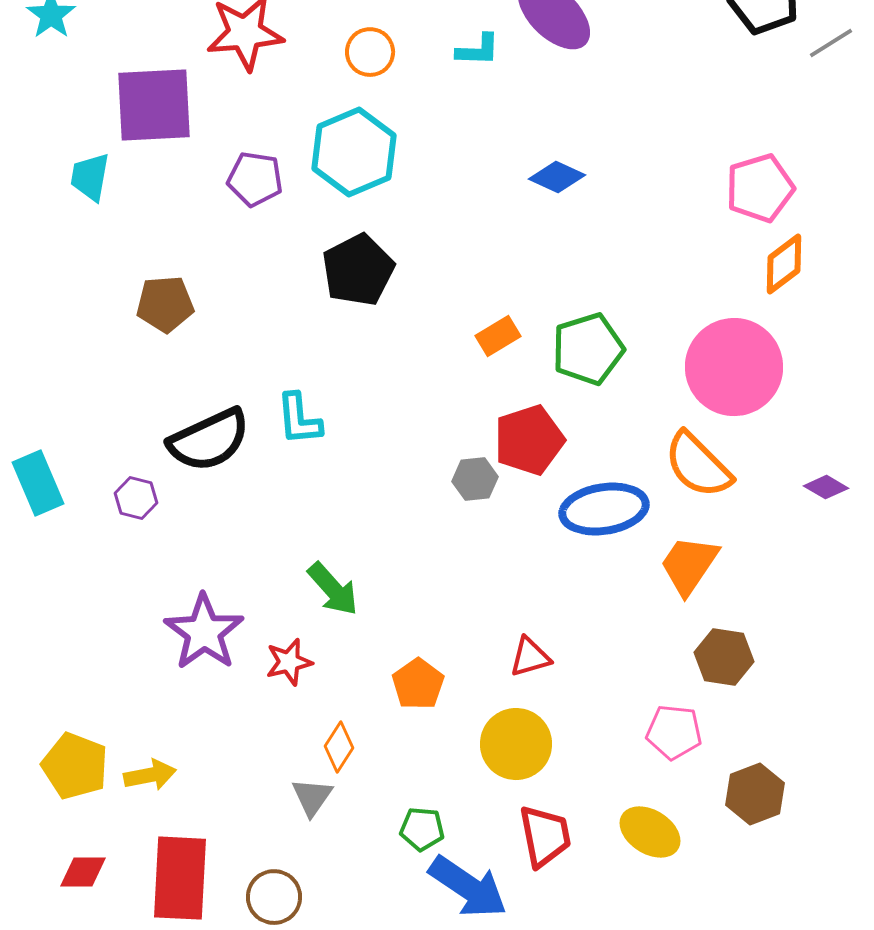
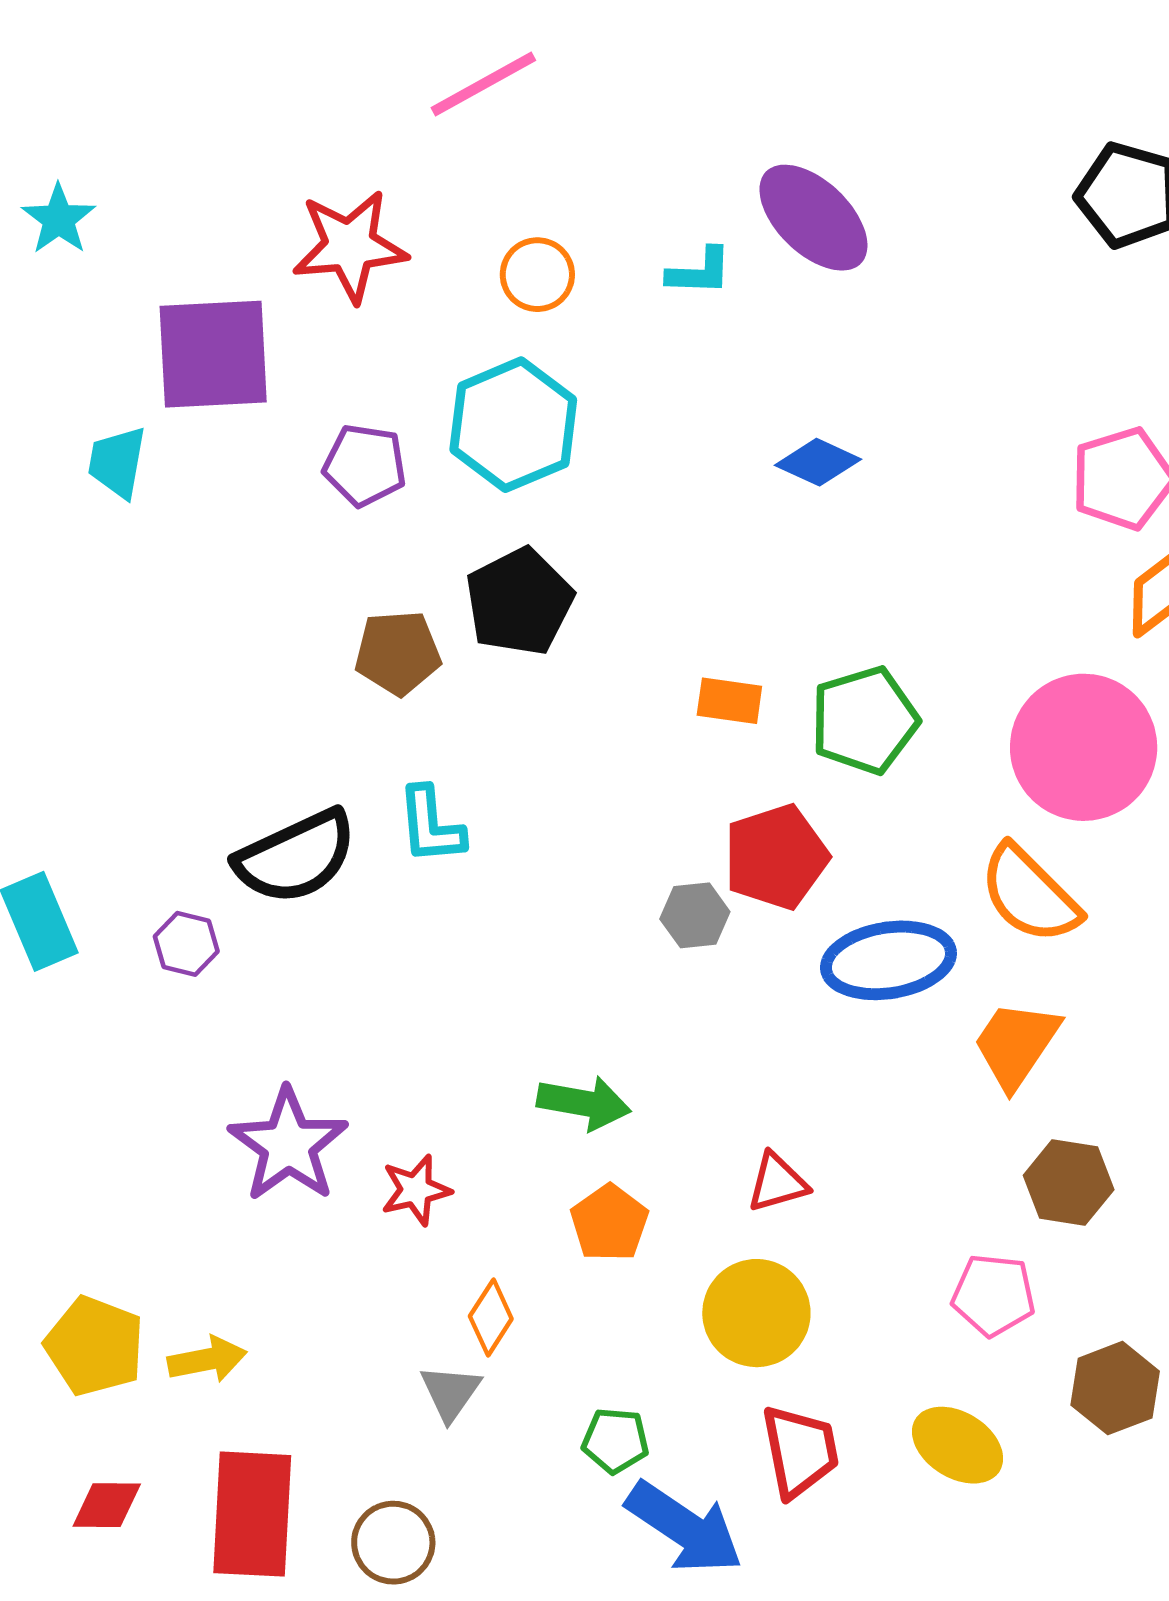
brown pentagon: (165, 304) -> (398, 653), moved
orange rectangle: (498, 336) -> (729, 701), turned 39
green arrow: (333, 589) -> (584, 1103), moved, turned -38

